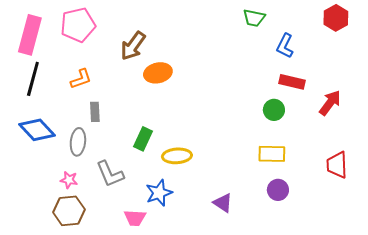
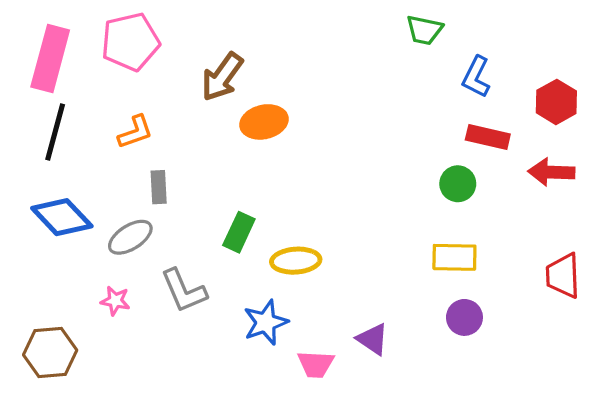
red hexagon: (336, 18) -> (556, 102), moved
red arrow: (330, 103) -> (551, 172), turned -124
gray ellipse: (78, 142) -> (130, 237), turned 52
brown hexagon: (69, 211) -> (50, 353), moved
pink trapezoid: (135, 218) -> (316, 364), moved

